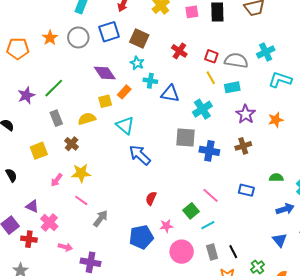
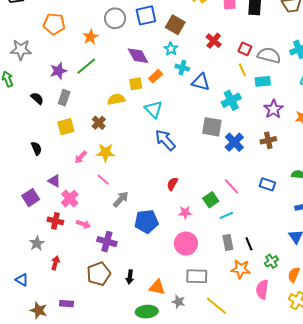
orange star: (50, 38) -> (91, 37), moved
gray rectangle: (56, 118) -> (64, 98), moved, turned 35
blue cross: (209, 151) -> (234, 142), turned 30
blue pentagon: (141, 237) -> (146, 222), moved
red cross: (29, 239) -> (55, 221), moved
pink circle: (182, 252) -> (186, 243), moved

